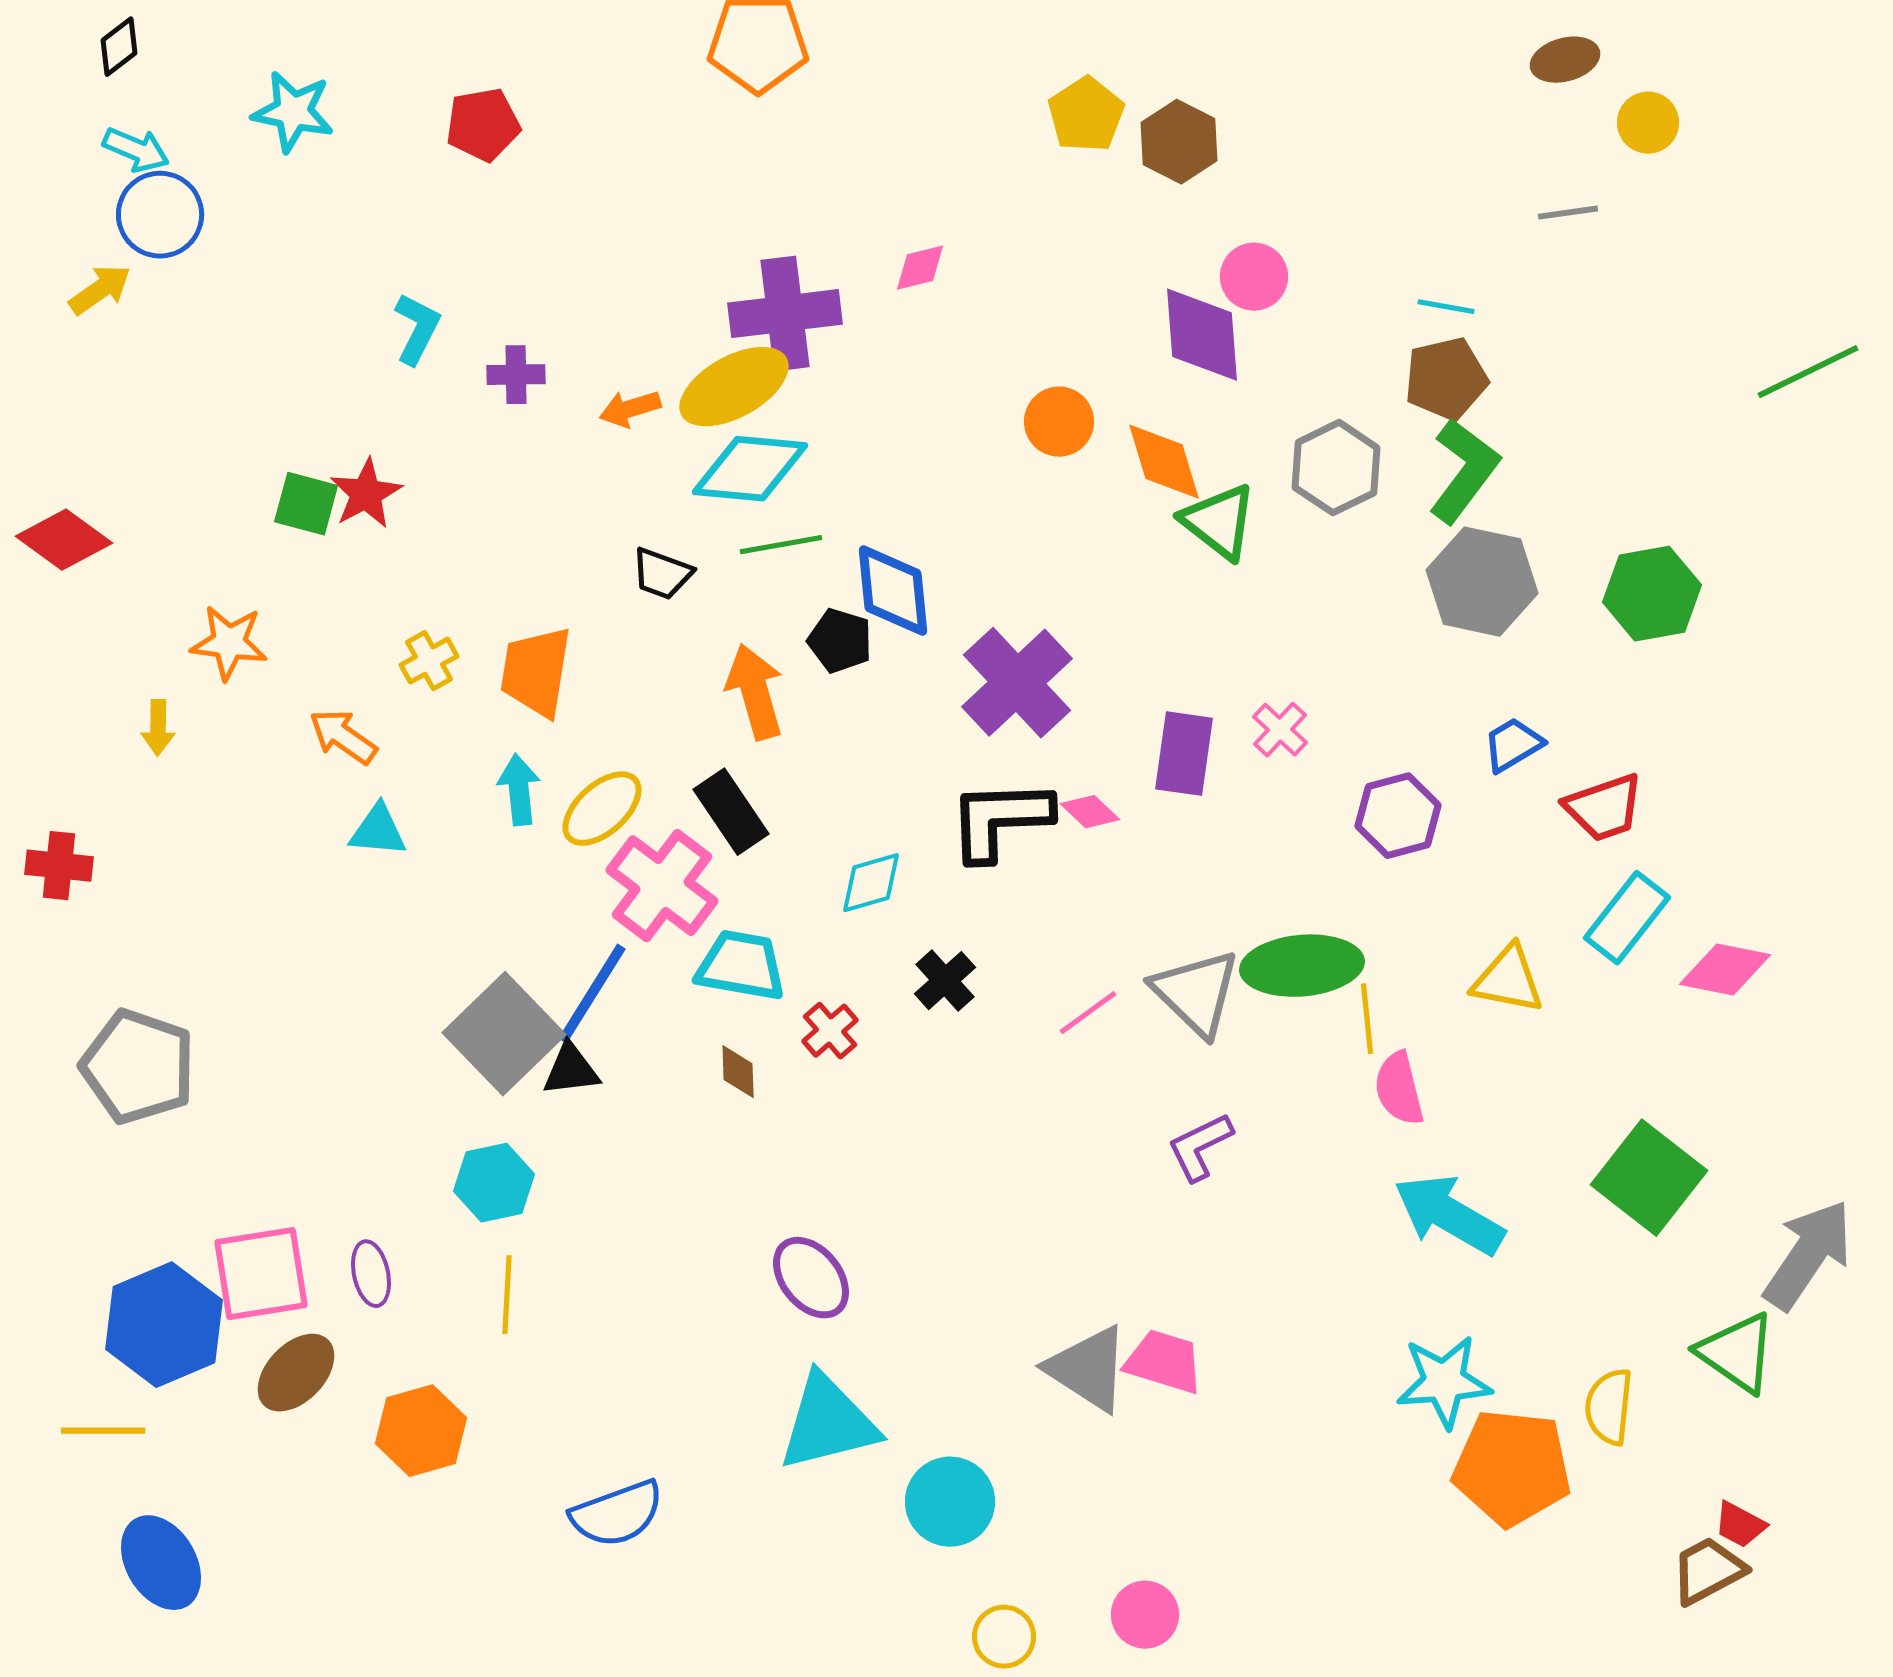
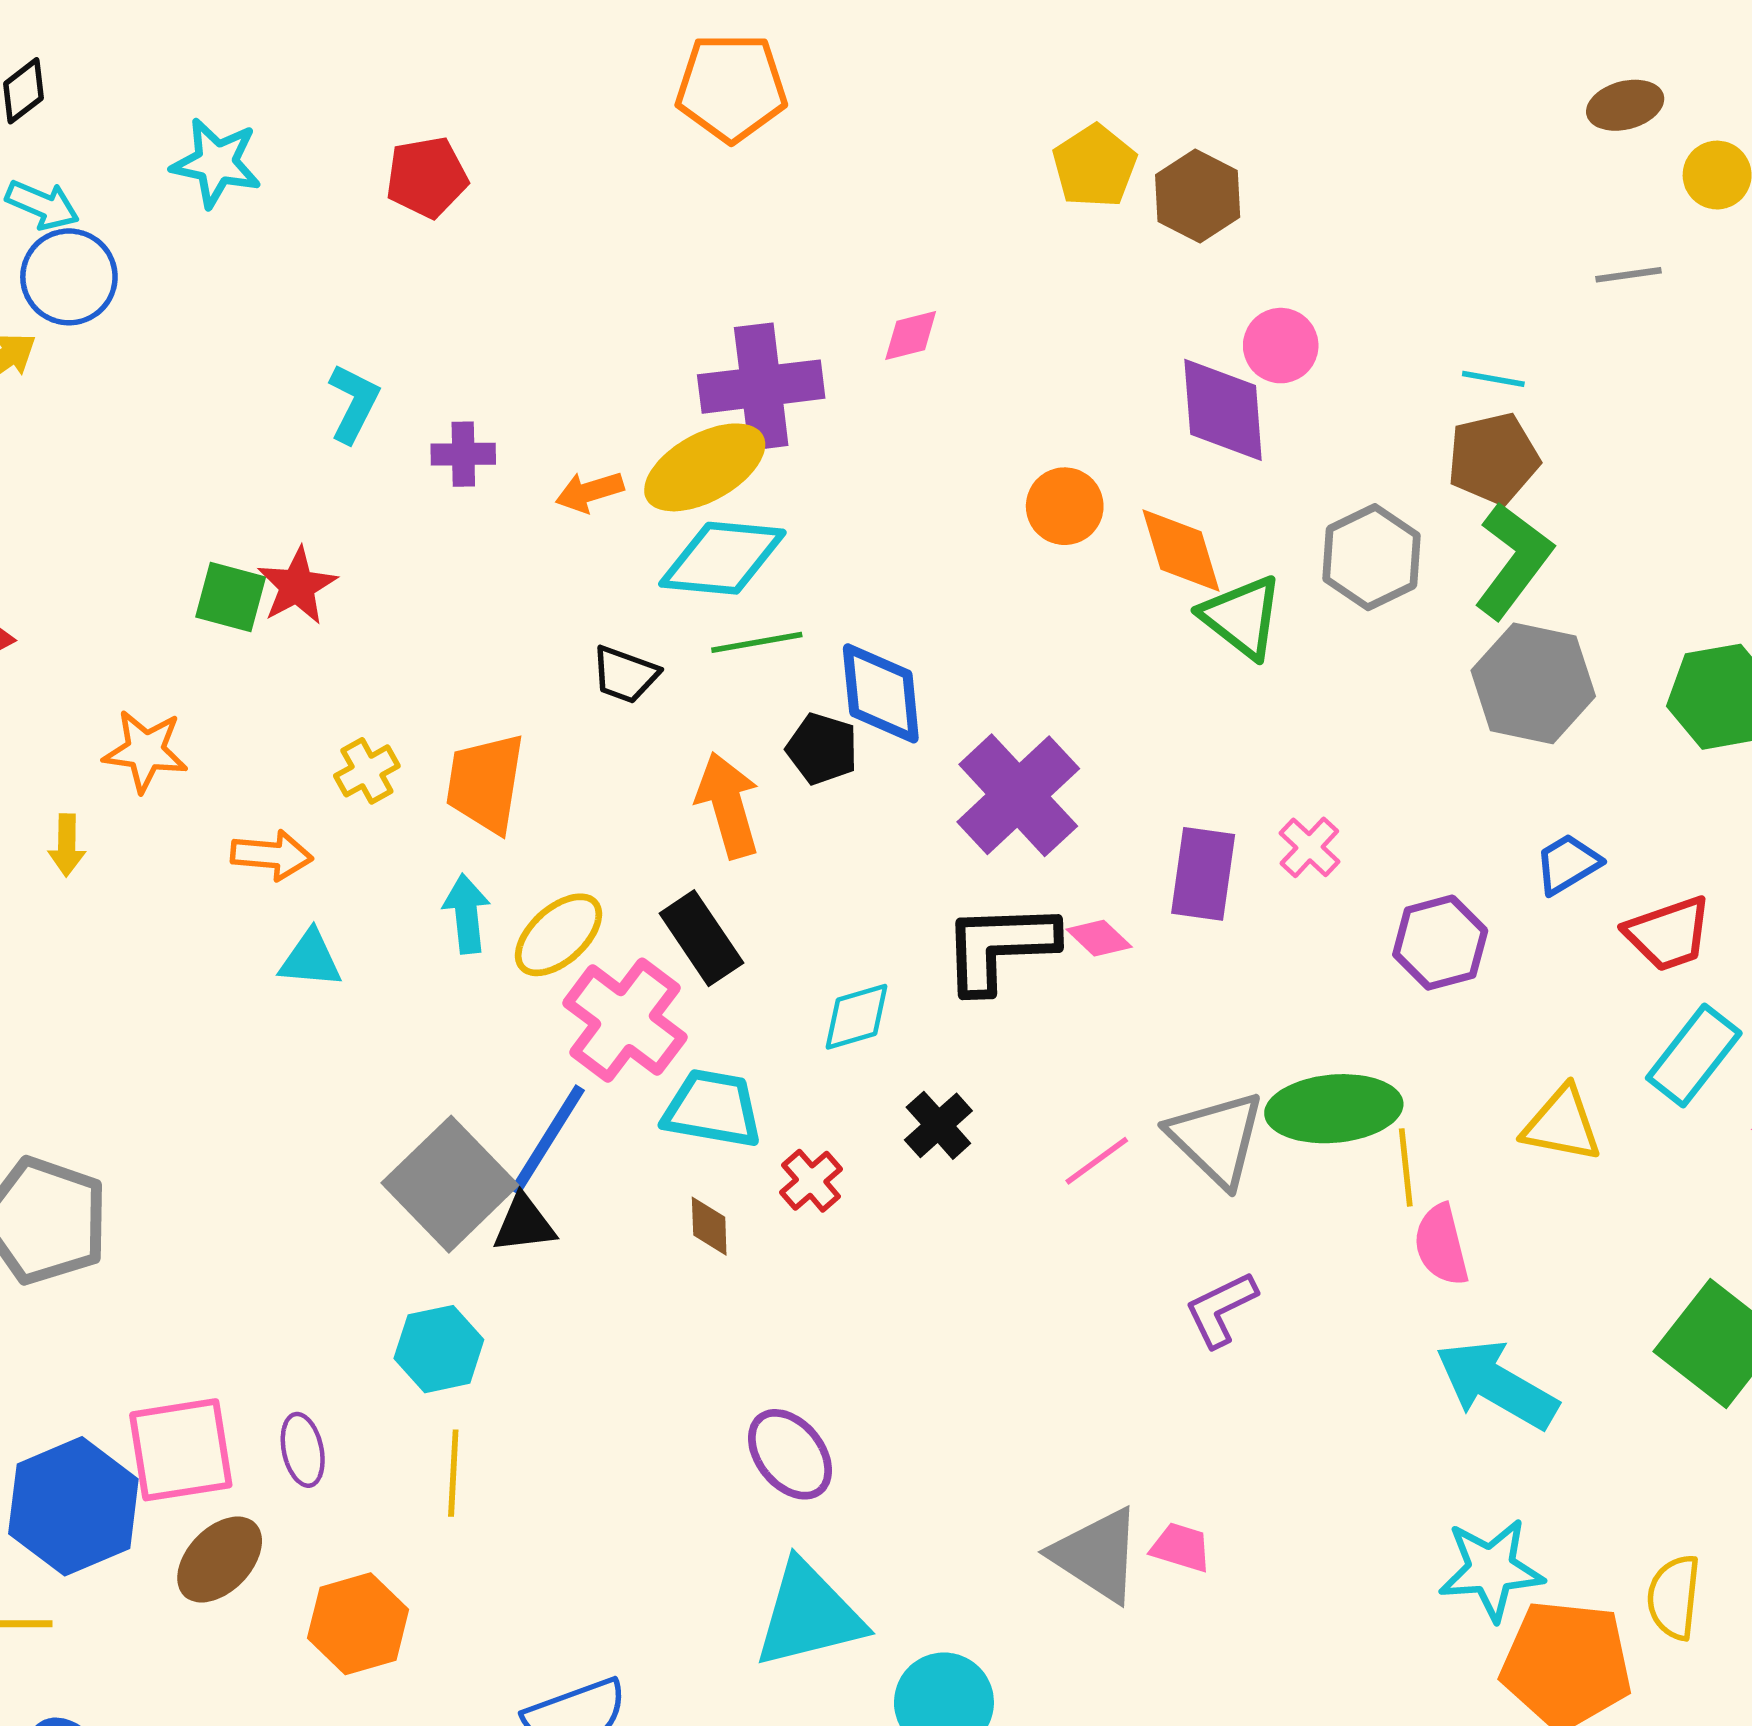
orange arrow: (343, 737) -> (272, 855), turned 150
pink trapezoid: (1164, 1362) -> (1181, 1547), size x0.7

